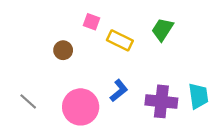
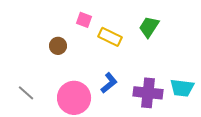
cyan trapezoid: (198, 96) -> (182, 88), turned 105

